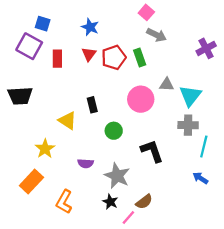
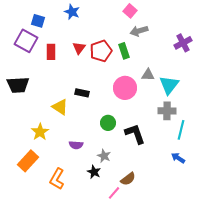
blue star: (90, 27) -> (72, 12), moved
gray arrow: (157, 35) -> (139, 31), turned 138
black rectangle: (92, 105) -> (82, 93), turned -64
green circle: (114, 131) -> (108, 123), moved
gray star: (117, 176) -> (104, 156), size x0.6
black star: (110, 202) -> (94, 172), moved

